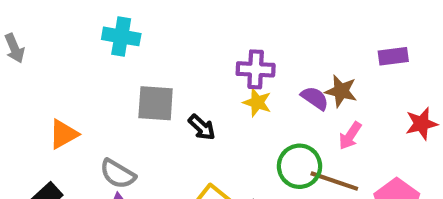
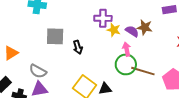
yellow star: (257, 102) -> (114, 30), moved
black arrow: (202, 127) -> (78, 47), turned 32
pink arrow: (350, 136) -> (127, 49), moved, turned 136

